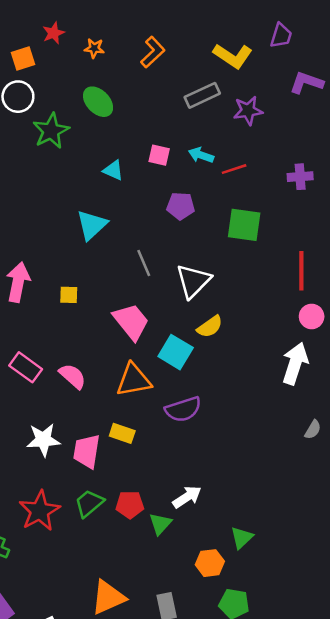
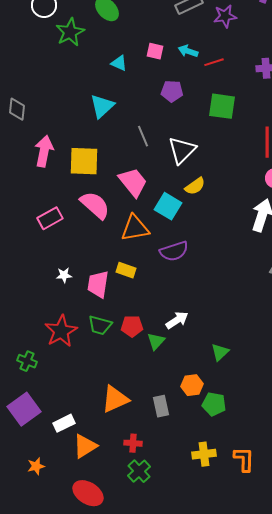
yellow square: (69, 295) -> (84, 161), size x2.0
pink rectangle: (26, 367) -> (50, 218), turned -65
pink semicircle: (73, 376) -> (95, 205), moved, size x1.4
white star: (43, 440) -> (64, 275), size x0.6
green trapezoid: (89, 503) -> (100, 325), turned -125
orange hexagon: (210, 563) -> (192, 385), moved

